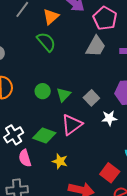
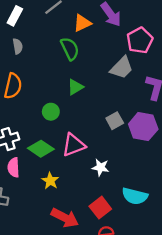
green circle: (43, 91) -> (51, 112), moved
green triangle: (64, 95) -> (75, 87), moved
gray square: (91, 98) -> (115, 121), moved
white star: (109, 118) -> (101, 167), moved

